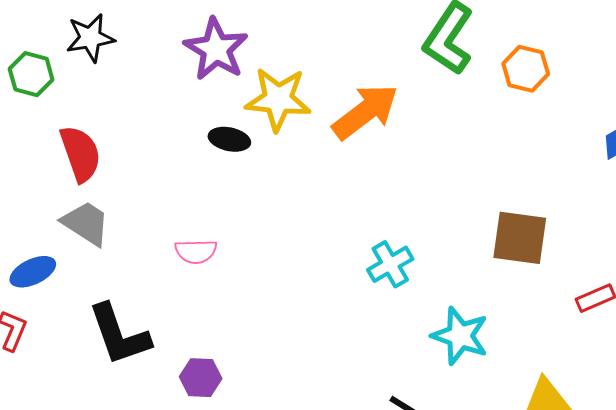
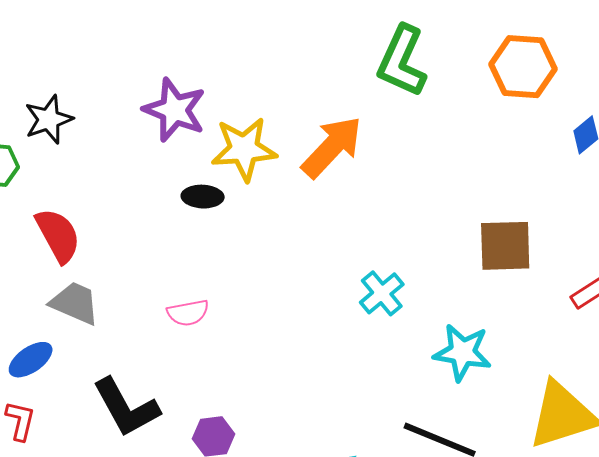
orange hexagon: (526, 69) -> (523, 67), moved, size x1.4

